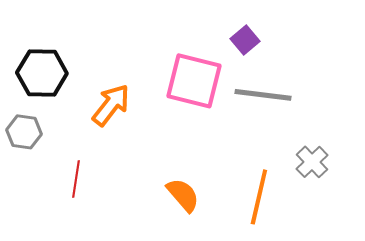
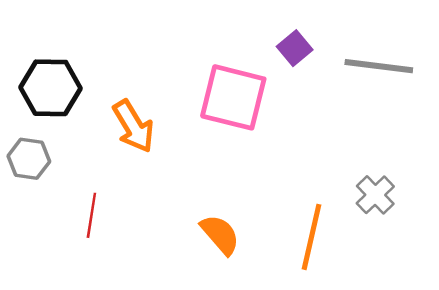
gray line: (263, 95) -> (379, 66), moved
orange arrow: (111, 105) -> (133, 126), turned 111

